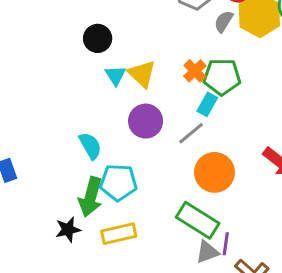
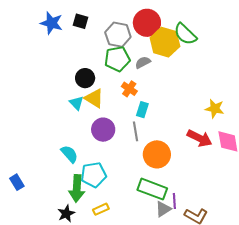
gray semicircle: (224, 21) -> (143, 62), moved, turned 42
black circle: (98, 38) -> (85, 78), moved
green pentagon: (222, 77) -> (117, 59), moved
gray line: (191, 133) -> (136, 131), turned -48
yellow rectangle: (119, 234) -> (101, 209), size x0.7

